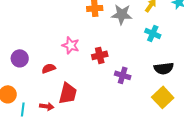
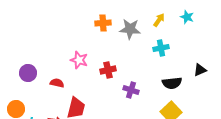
cyan cross: (153, 33) -> (161, 48), turned -35
red semicircle: (49, 68) -> (57, 83), turned 32

